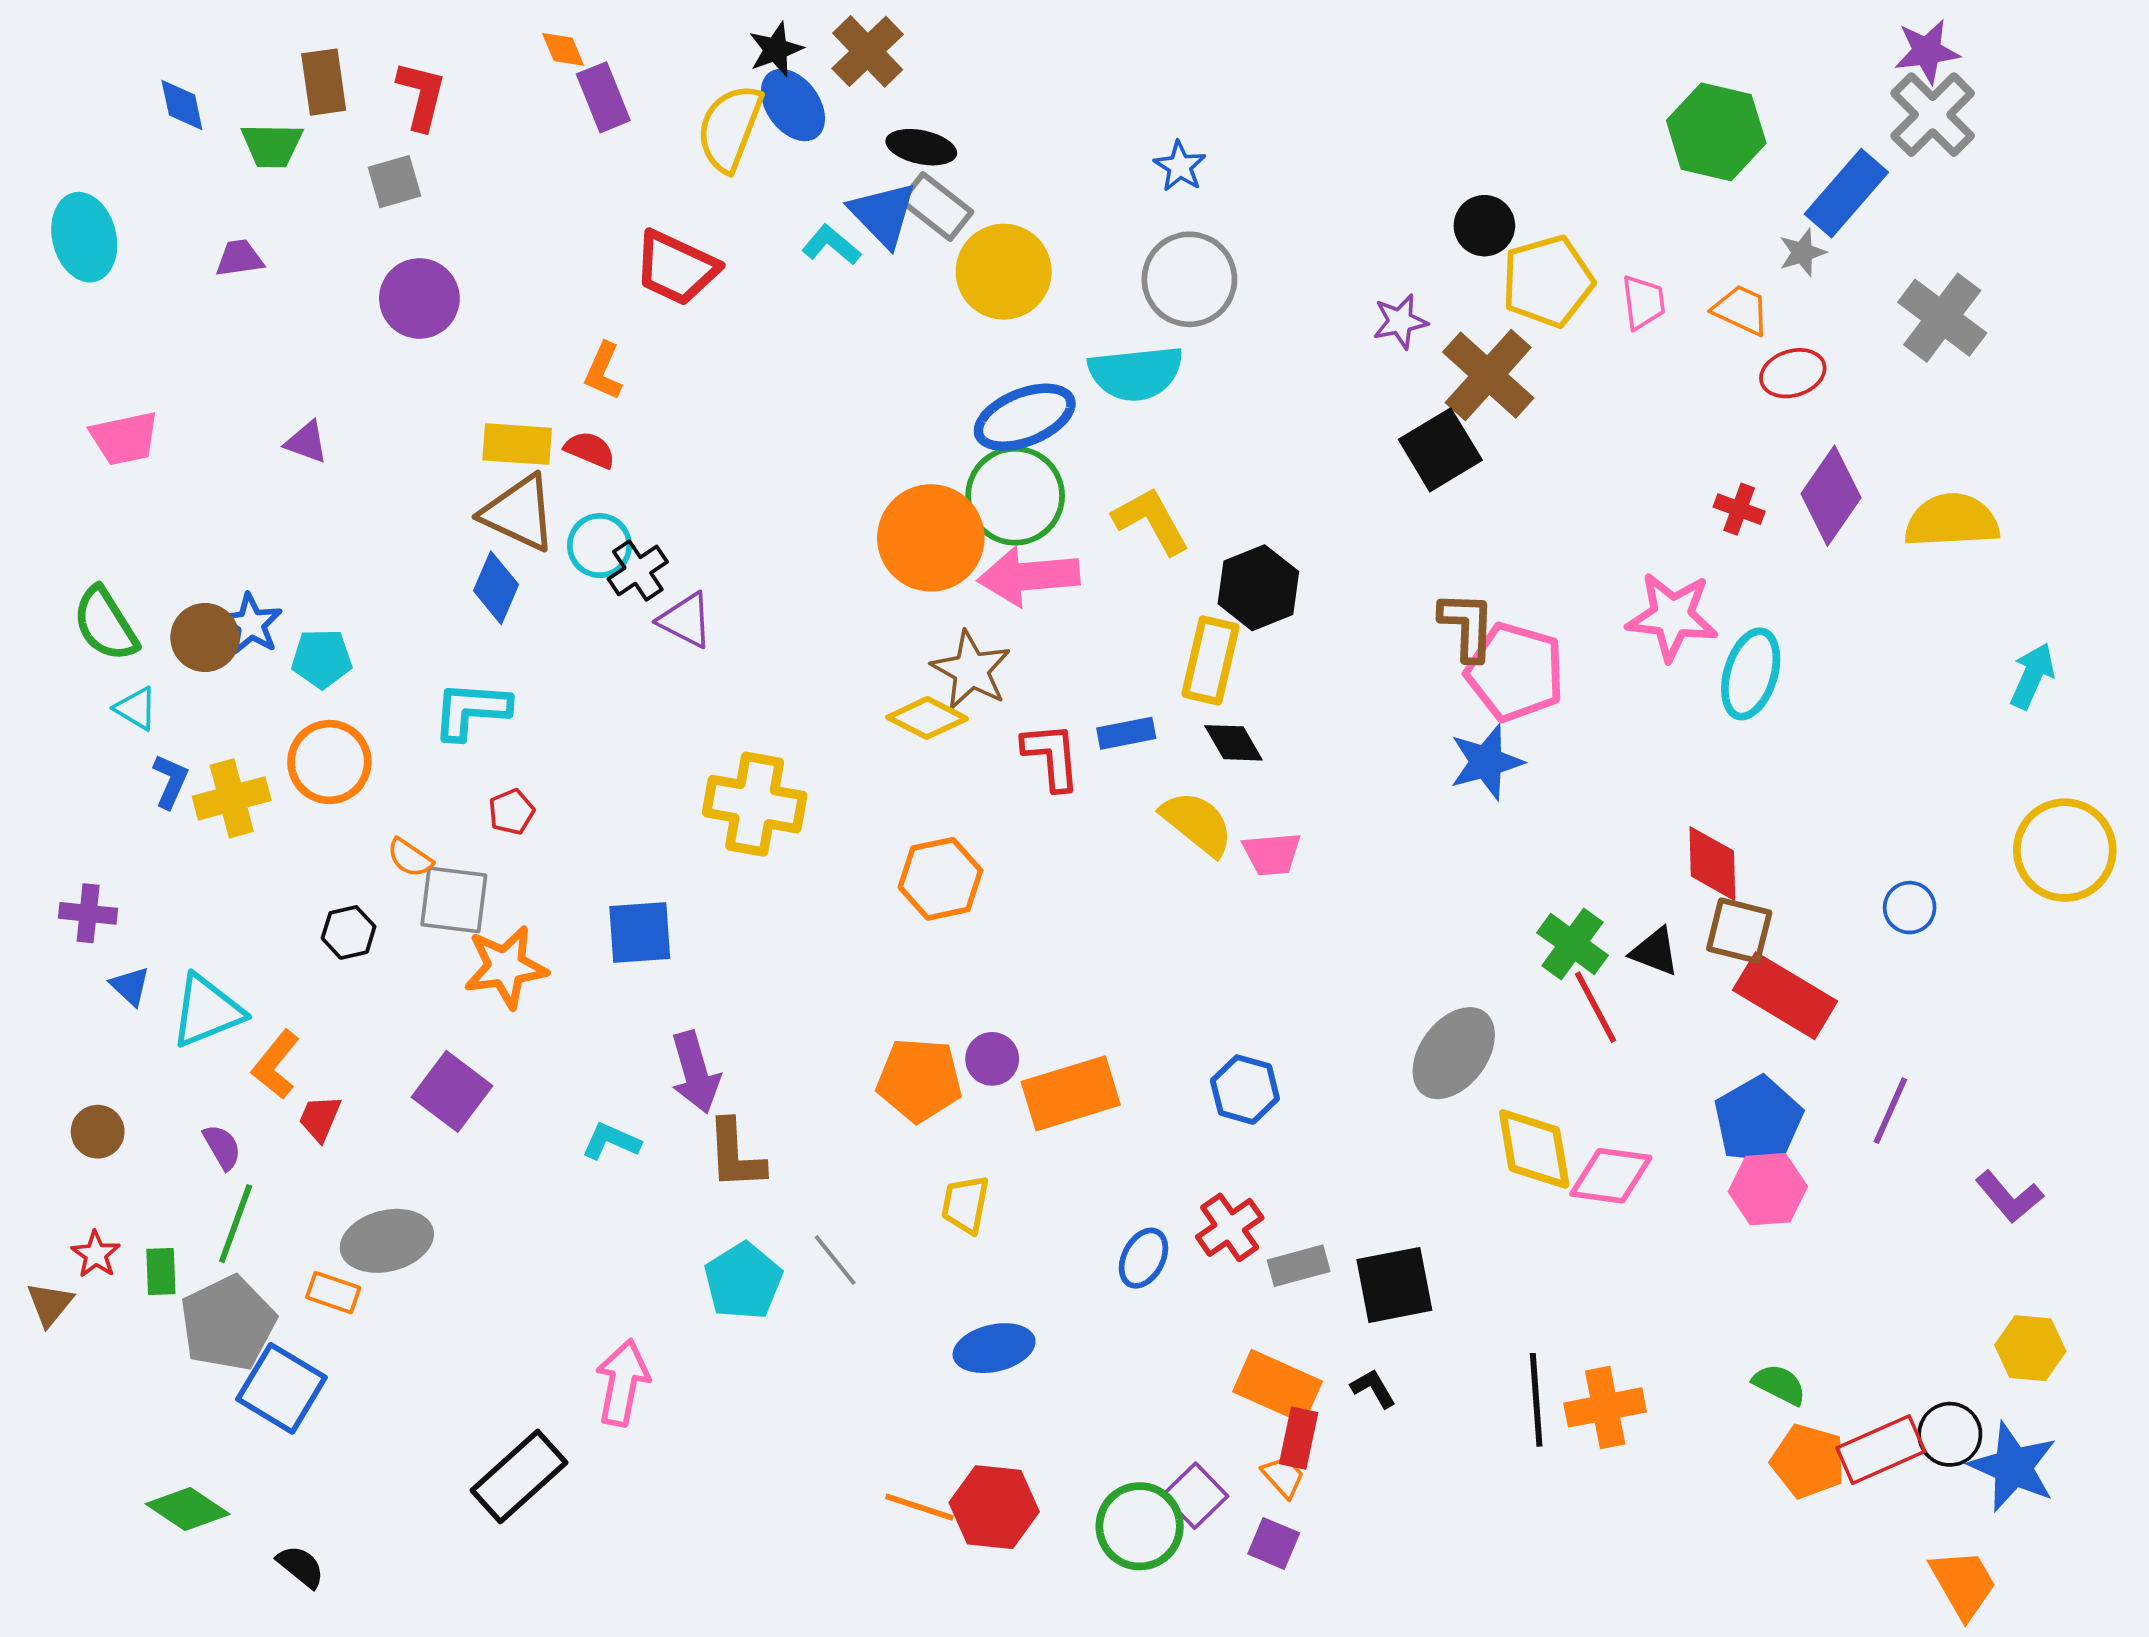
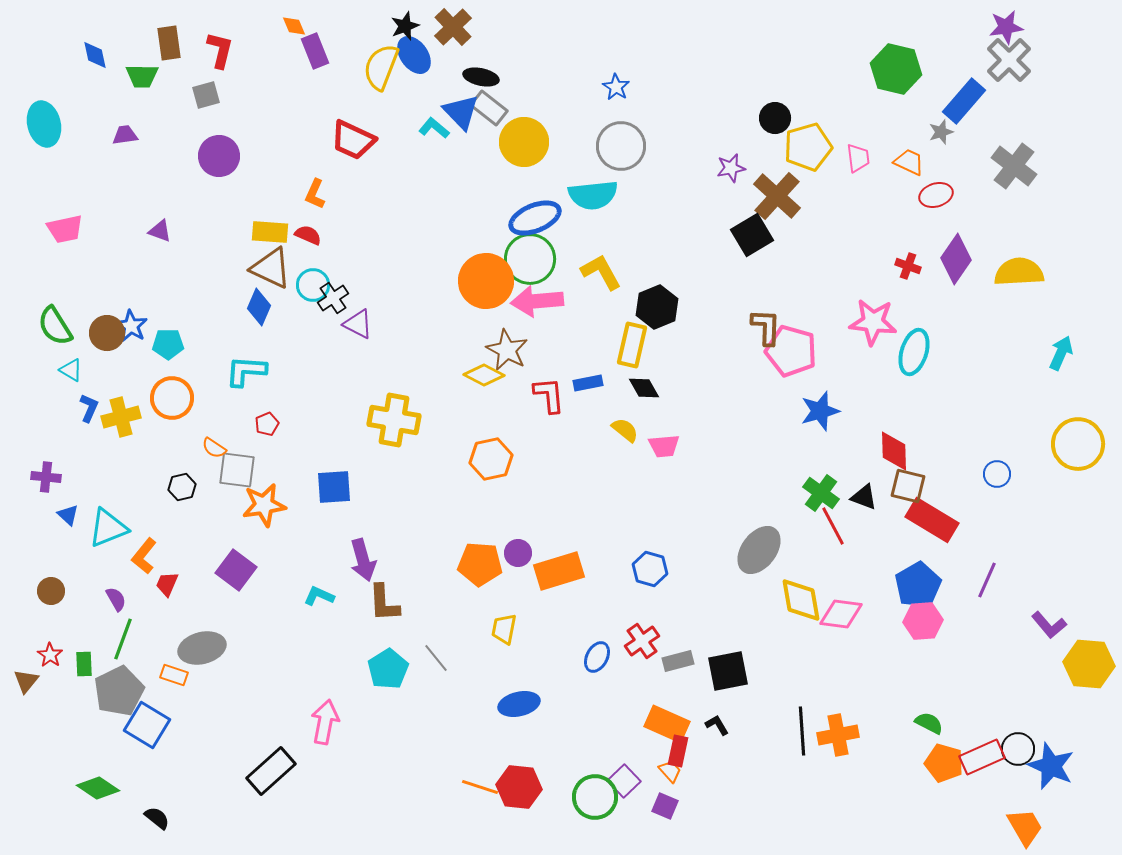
blue star: (1486, 762) -> (820, 411), moved
yellow semicircle: (1197, 823) -> (625, 430), size x0.7
yellow hexagon: (2030, 1348) -> (1089, 664), moved, size x1.4

